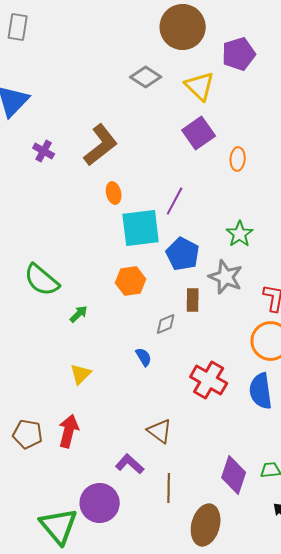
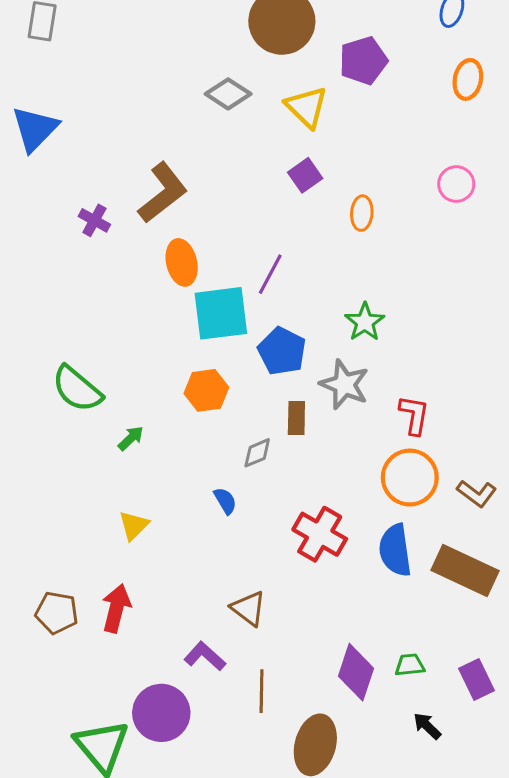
purple square: (199, 133) -> (305, 175), size x0.7
purple cross: (44, 151) -> (94, 220), moved
orange ellipse: (114, 193) -> (182, 262), size x1.4

